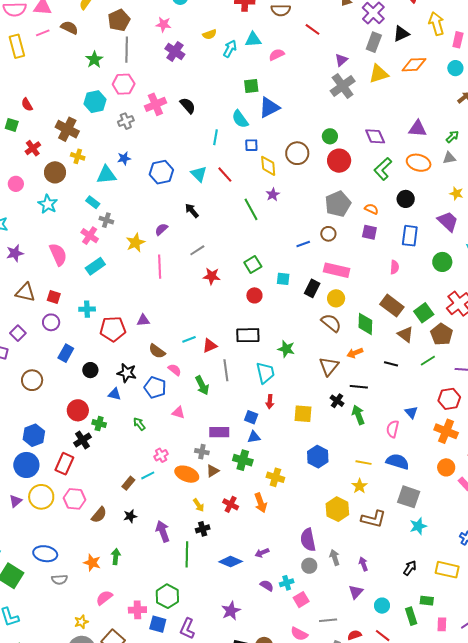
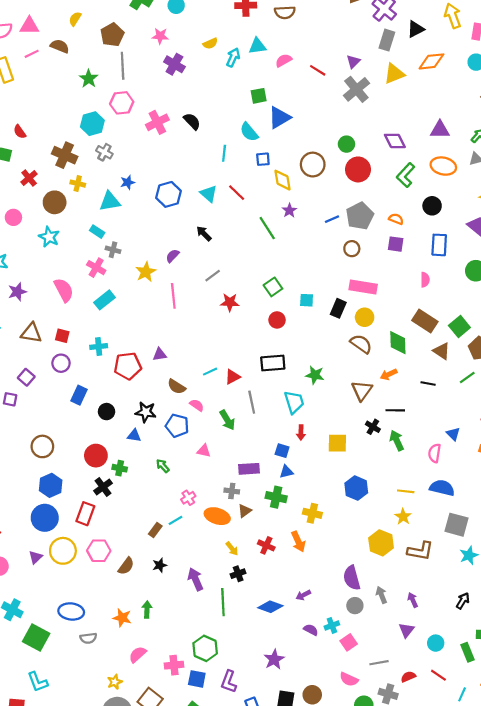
red line: (313, 29) -> (318, 70), moved
gray cross: (126, 121) -> (104, 152), moved, turned -35
blue line: (303, 244) -> (332, 219), moved
brown circle: (32, 380) -> (42, 446), moved

